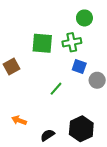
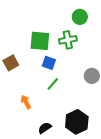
blue square: (79, 67) -> (49, 63), moved
orange arrow: (19, 120) -> (26, 102), moved, turned 40

